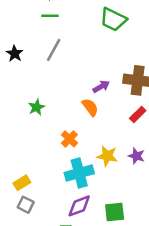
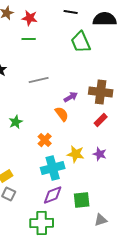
green trapezoid: (113, 19) -> (81, 42), turned 40
gray line: (54, 50) -> (39, 80), moved, turned 48
green star: (37, 107) -> (16, 122), moved

